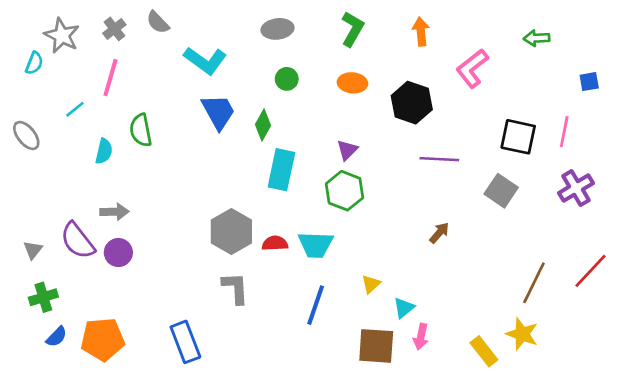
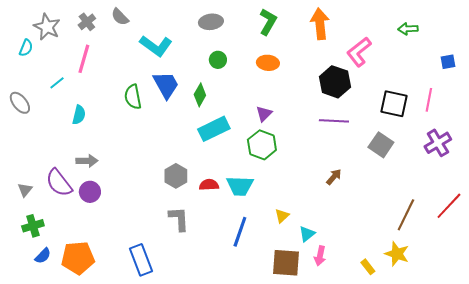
orange arrow: (421, 32) -> (320, 24), size x1.4
black hexagon: (412, 103) -> (335, 82), moved
green semicircle: (141, 130) -> (133, 97), moved
cyan rectangle: (281, 170) -> (214, 129), turned 52
gray hexagon: (231, 231) -> (176, 176), size x0.7
yellow rectangle: (484, 351) -> (368, 267), size x0.7

